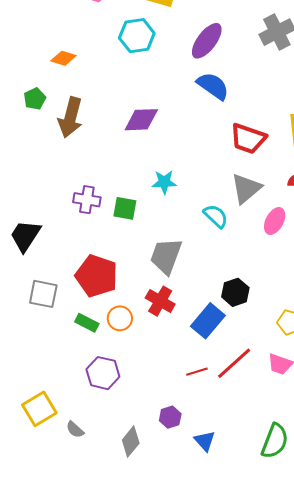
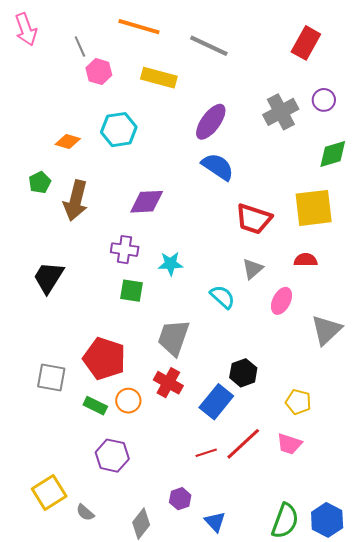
cyan hexagon: (137, 36) -> (119, 130), moved
gray triangle: (246, 189) -> (253, 269), size x0.7
purple cross: (87, 200) -> (125, 250), moved
black trapezoid: (25, 236) -> (49, 277), moved

